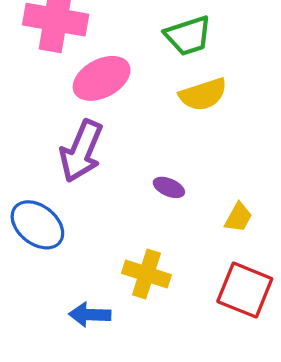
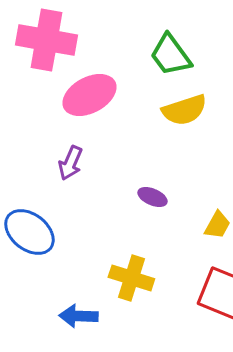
green trapezoid: (188, 36) -> (170, 55), turned 72
purple arrow: (81, 151) -> (70, 163), size x0.6

